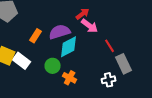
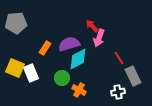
red arrow: (83, 14) -> (92, 26), turned -96
pink arrow: (90, 26) -> (99, 38), turned 72
white rectangle: (22, 61) -> (31, 73), turned 30

